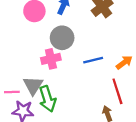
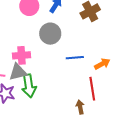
pink cross: (51, 59) -> (22, 55), moved
gray triangle: (33, 85) -> (18, 72), turned 36

